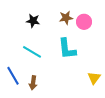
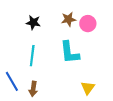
cyan line: (32, 52) -> (32, 56), turned 66
yellow triangle: (94, 78) -> (88, 88), moved

